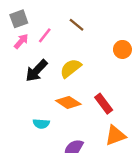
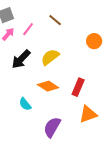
red rectangle: (104, 104) -> (78, 87), turned 60
cyan semicircle: (41, 124) -> (25, 104), turned 48

